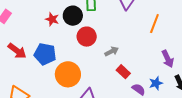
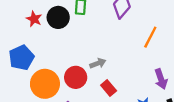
red circle: (87, 37) -> (76, 77), moved
blue pentagon: (45, 54) -> (21, 58), turned 30

